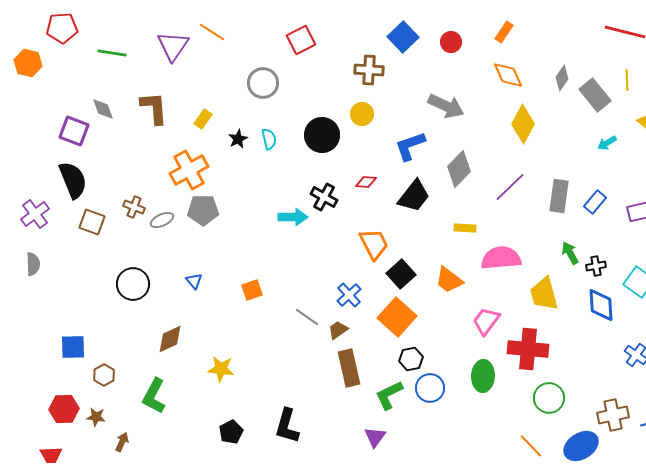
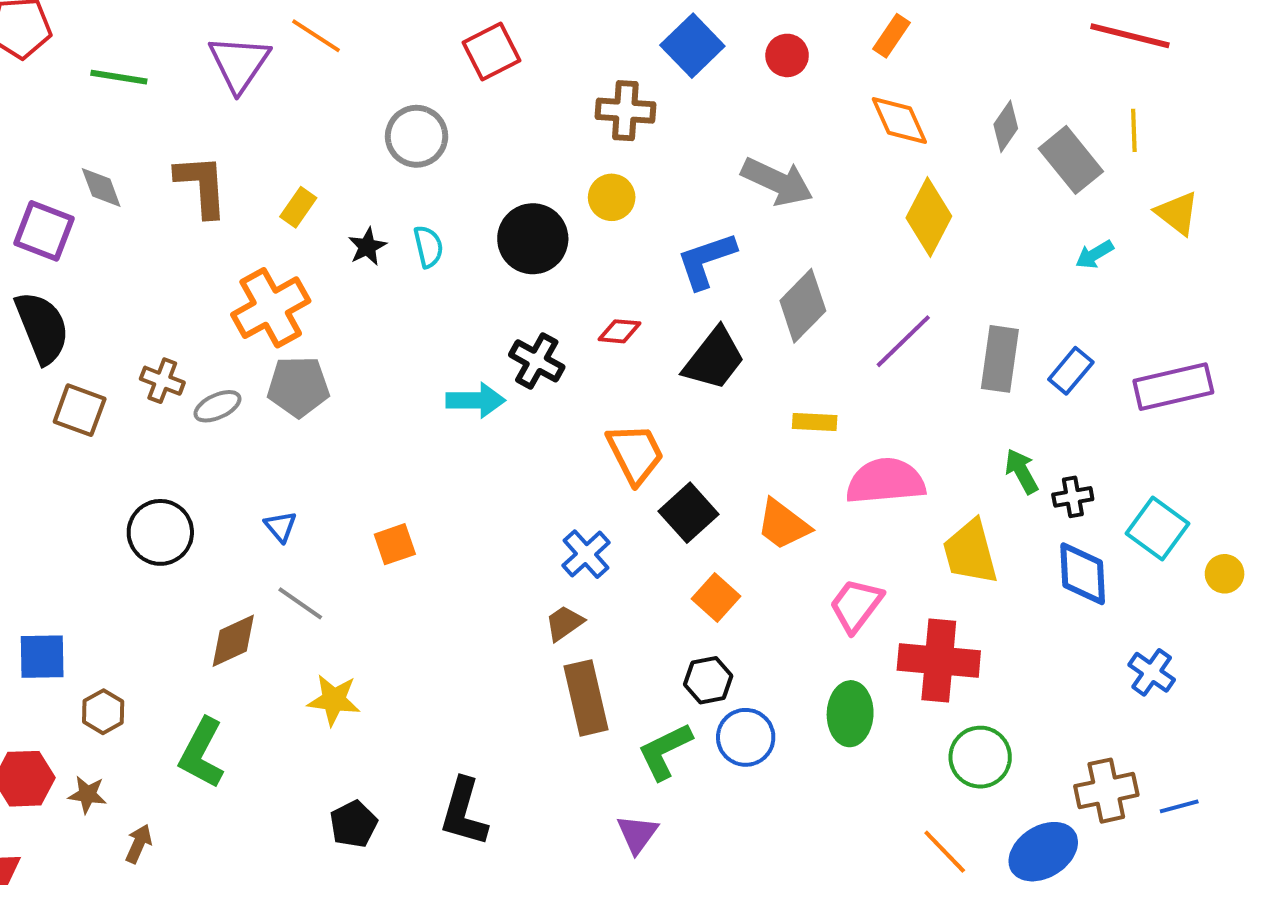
gray line: (307, 317) -> (300, 603), moved
orange square: (397, 317) -> (716, 597), moved, size x0.6

